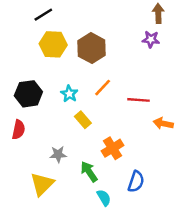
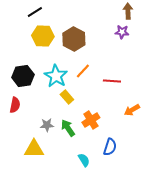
cyan star: (69, 94) -> (56, 76), size x1.6
orange arrow: (163, 123) -> (132, 110), moved, turned -42
green arrow: (89, 172) -> (68, 128), moved
yellow triangle: (42, 184) -> (34, 149), turned 45

